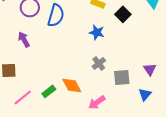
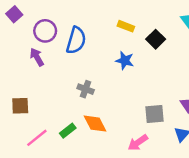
purple arrow: (24, 39) -> (37, 57), moved
gray cross: (99, 63) -> (86, 89), moved, turned -32
pink arrow: (97, 102) -> (138, 143), moved

